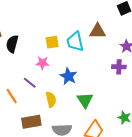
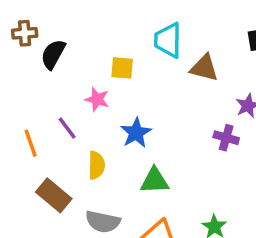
cyan trapezoid: (75, 42) -> (168, 40), moved
green triangle: (85, 100) -> (154, 181), turned 48
brown rectangle: (31, 122) -> (54, 195), turned 36

